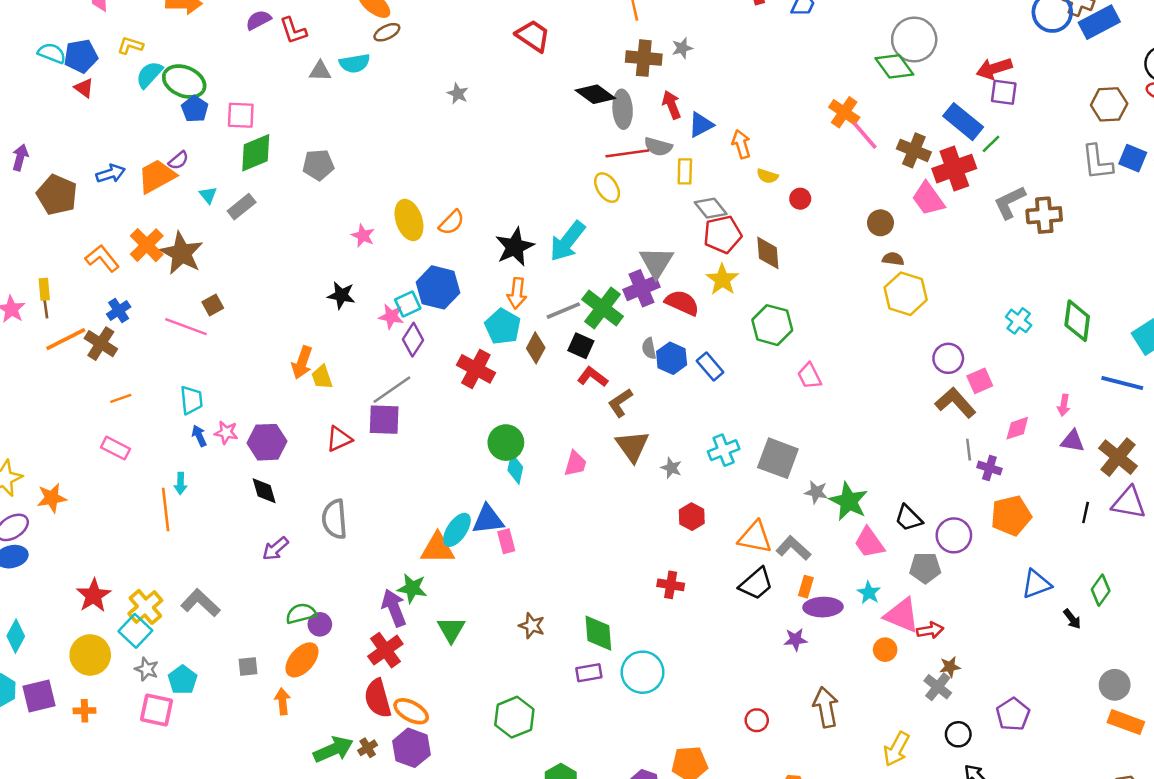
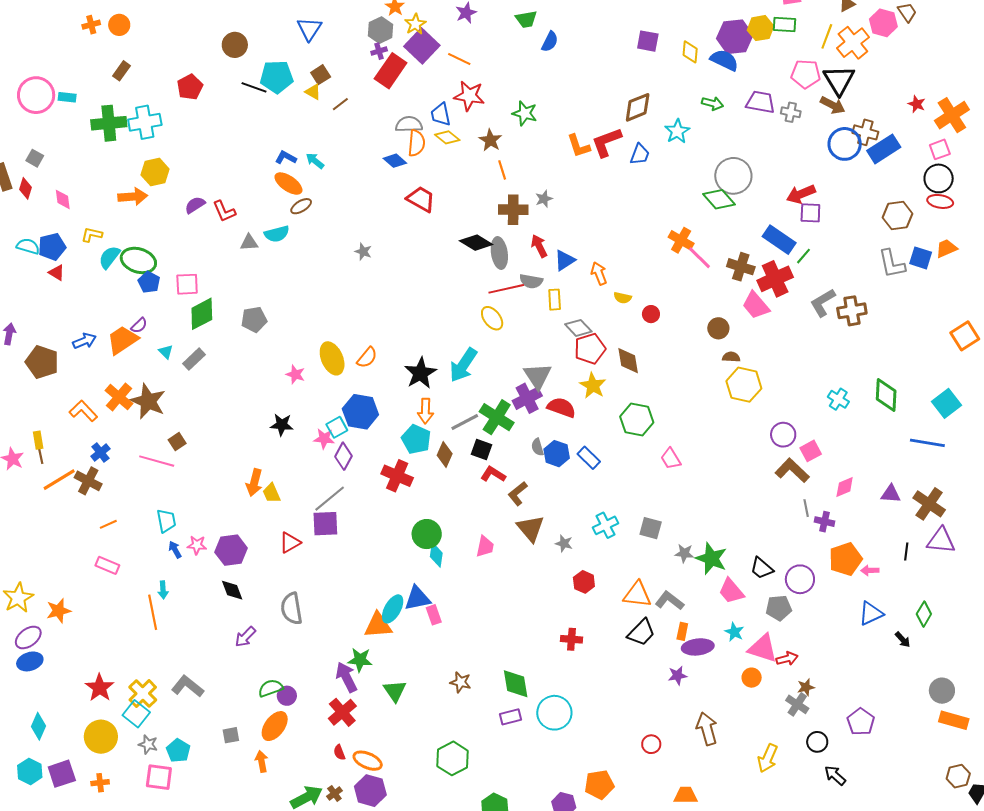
pink arrow: (1064, 405) -> (870, 570), moved, turned 84
gray square: (778, 458) -> (651, 528), size x0.7
red semicircle: (378, 698) -> (339, 752), size x0.5

